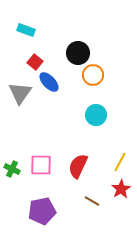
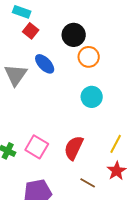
red square: (35, 62) -> (31, 31), moved
pink square: (41, 165) -> (37, 147), turned 30

